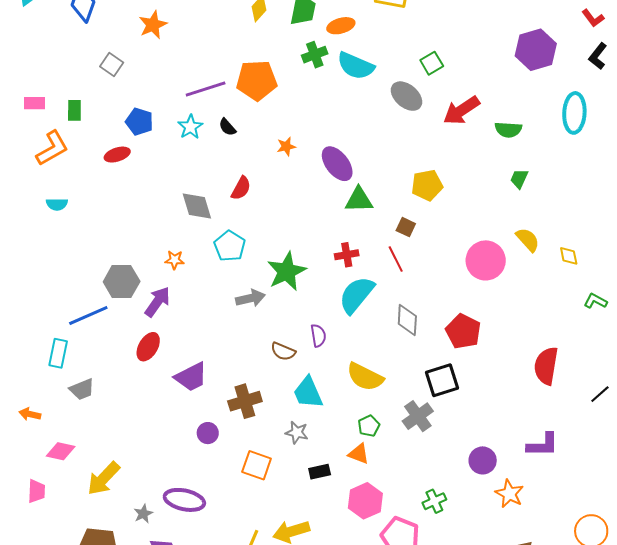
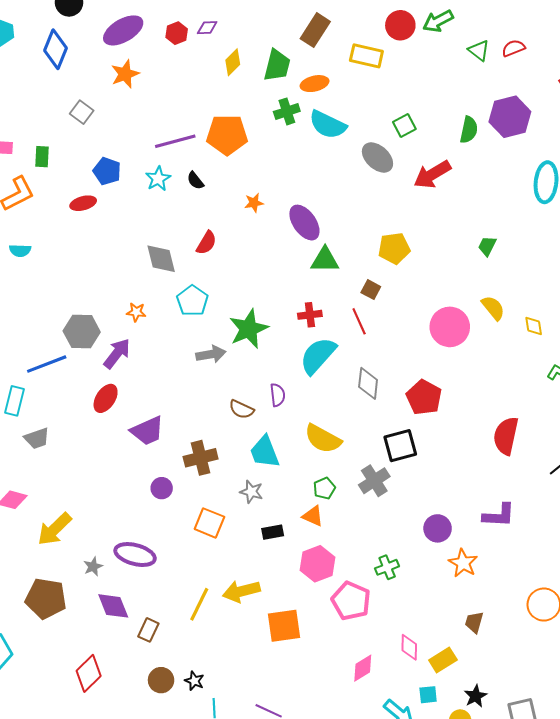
green semicircle: (508, 130) -> (469, 130), moved, turned -84

